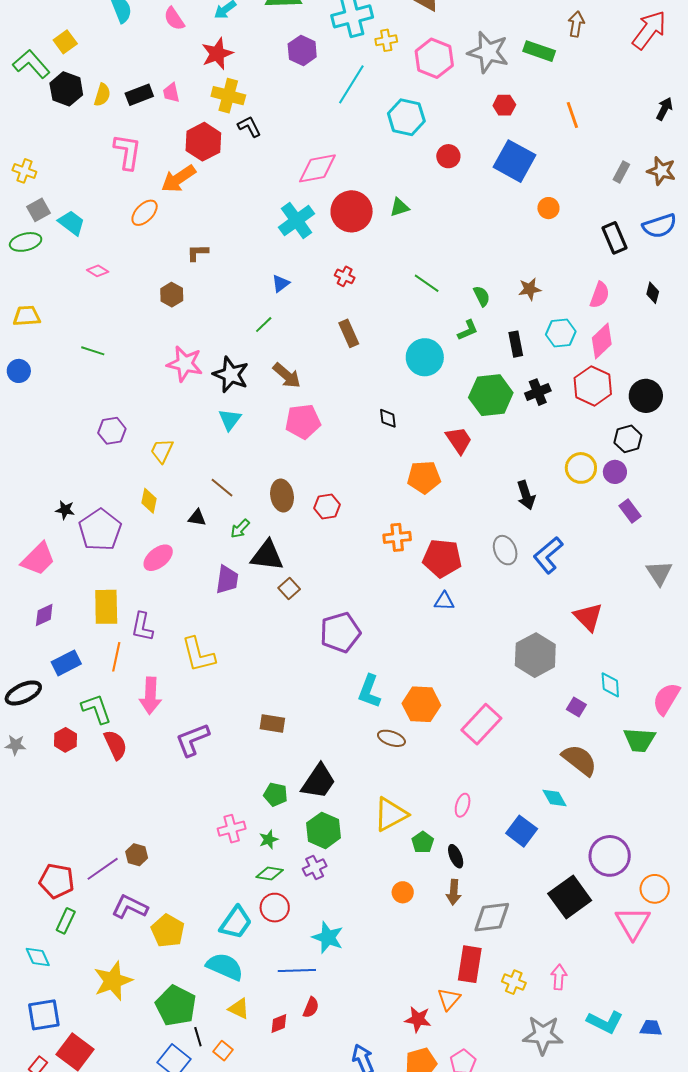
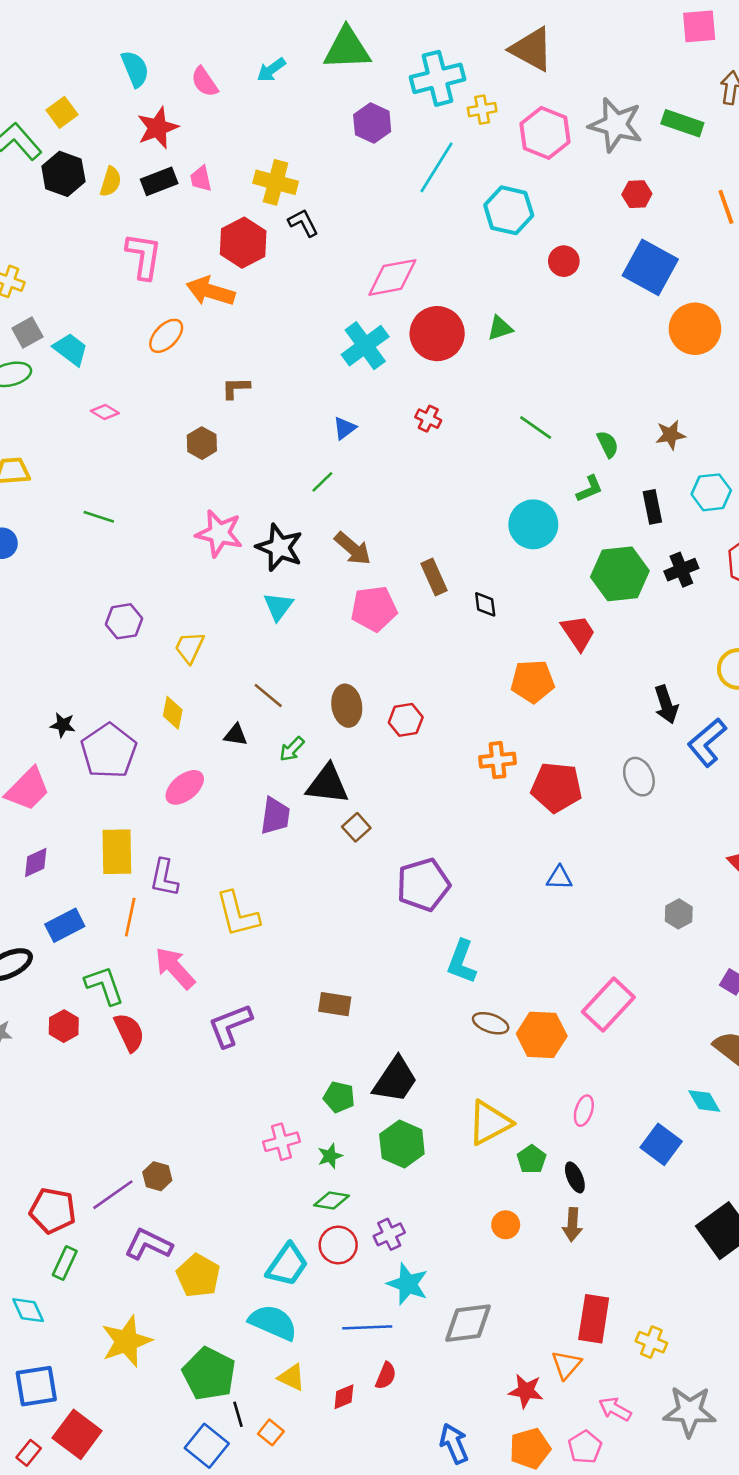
red star: (217, 54) -> (158, 128), moved
orange arrow: (178, 179) -> (210, 291), turned 51
orange circle: (548, 208) -> (695, 329), size x1.8
brown rectangle: (349, 333) -> (434, 577), moved
blue L-shape: (548, 555) -> (707, 742), moved
blue triangle: (444, 601) -> (559, 878), moved
gray hexagon: (535, 655) -> (679, 914), size x0.5
pink arrow: (150, 696) -> (175, 968), turned 135
orange hexagon: (421, 704) -> (542, 1035), moved
purple cross: (315, 867) -> (389, 1234), moved
gray diamond: (492, 917) -> (468, 1323), moved
pink arrow: (559, 977) -> (615, 1409), moved, turned -65

